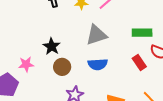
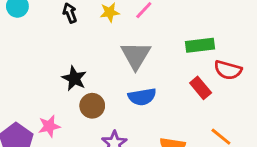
gray triangle: (96, 35) -> (136, 55), turned -35
pink star: (26, 64) -> (49, 126), moved

